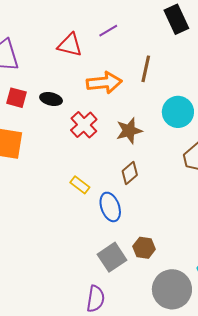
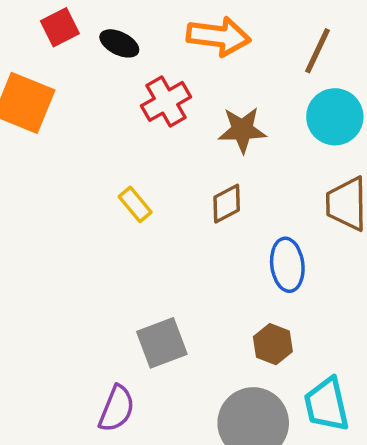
brown line: (146, 69) -> (318, 51), moved
red square: (17, 98) -> (60, 27), turned 35
blue ellipse: (110, 207) -> (287, 265), moved
brown hexagon: (144, 248) -> (273, 344), moved

